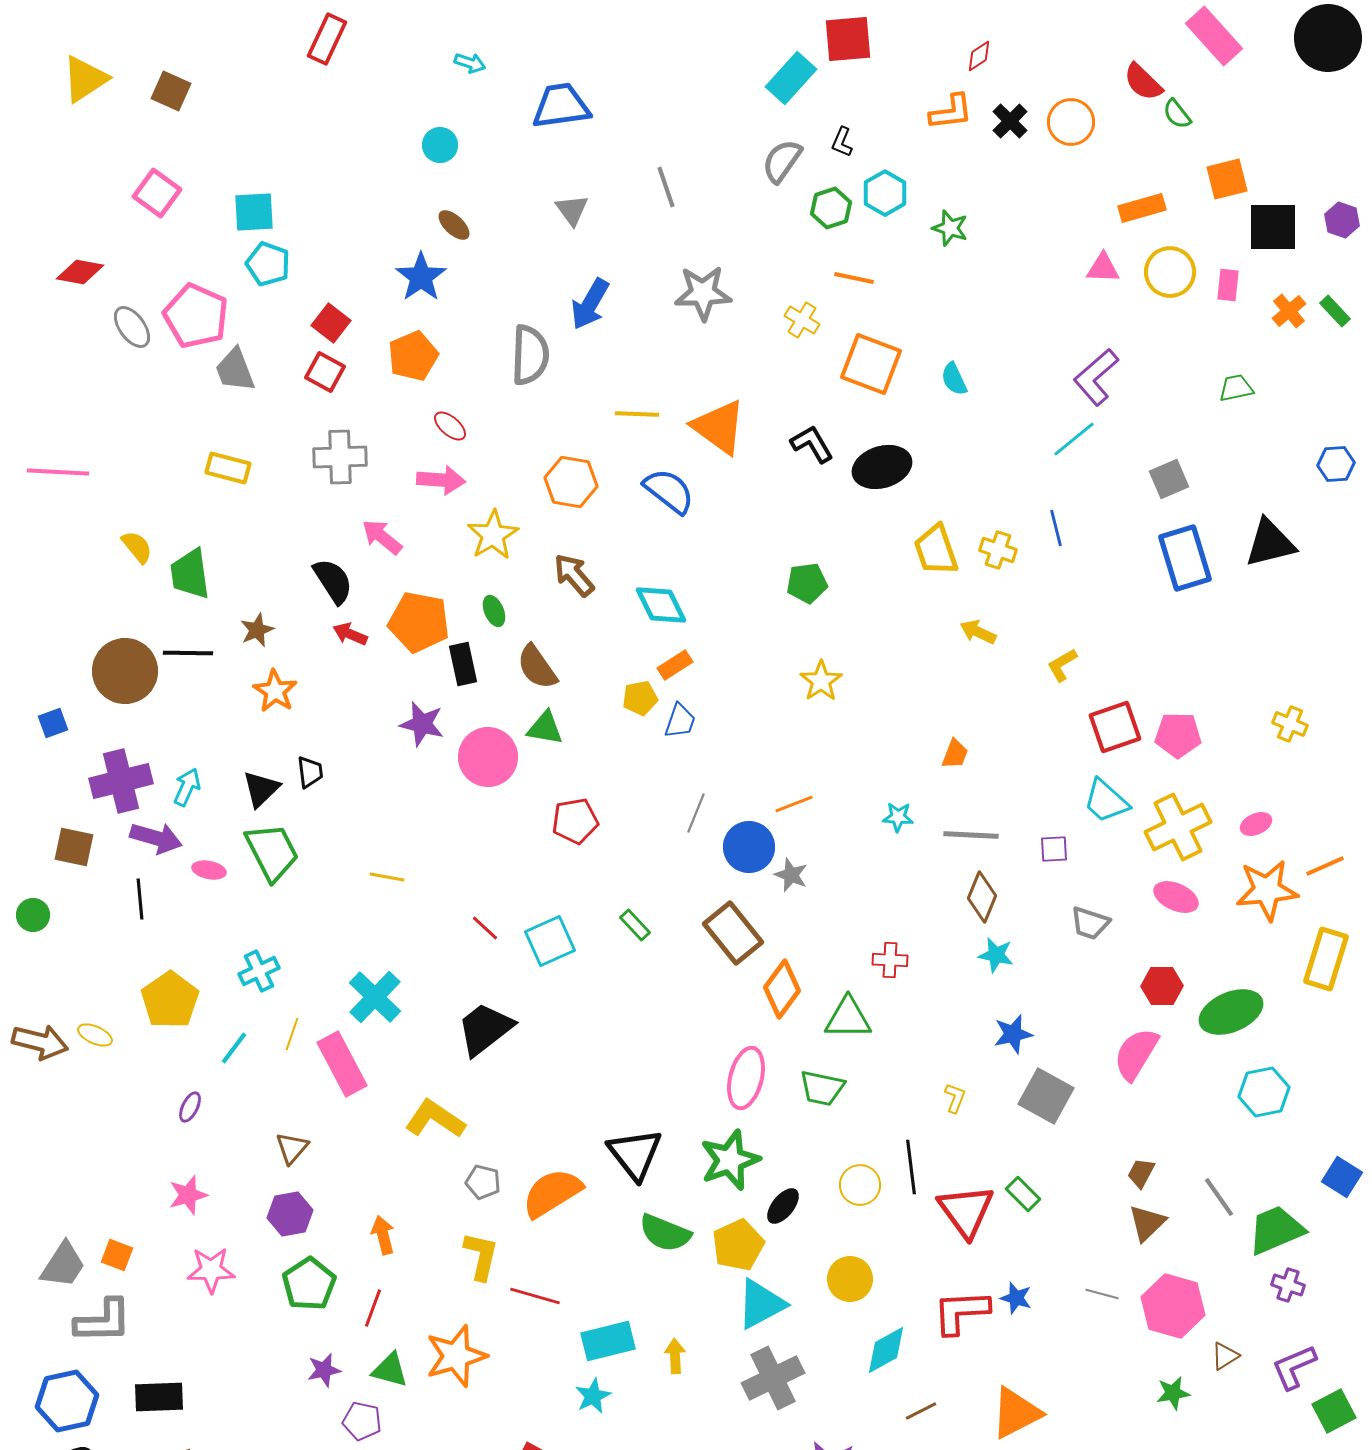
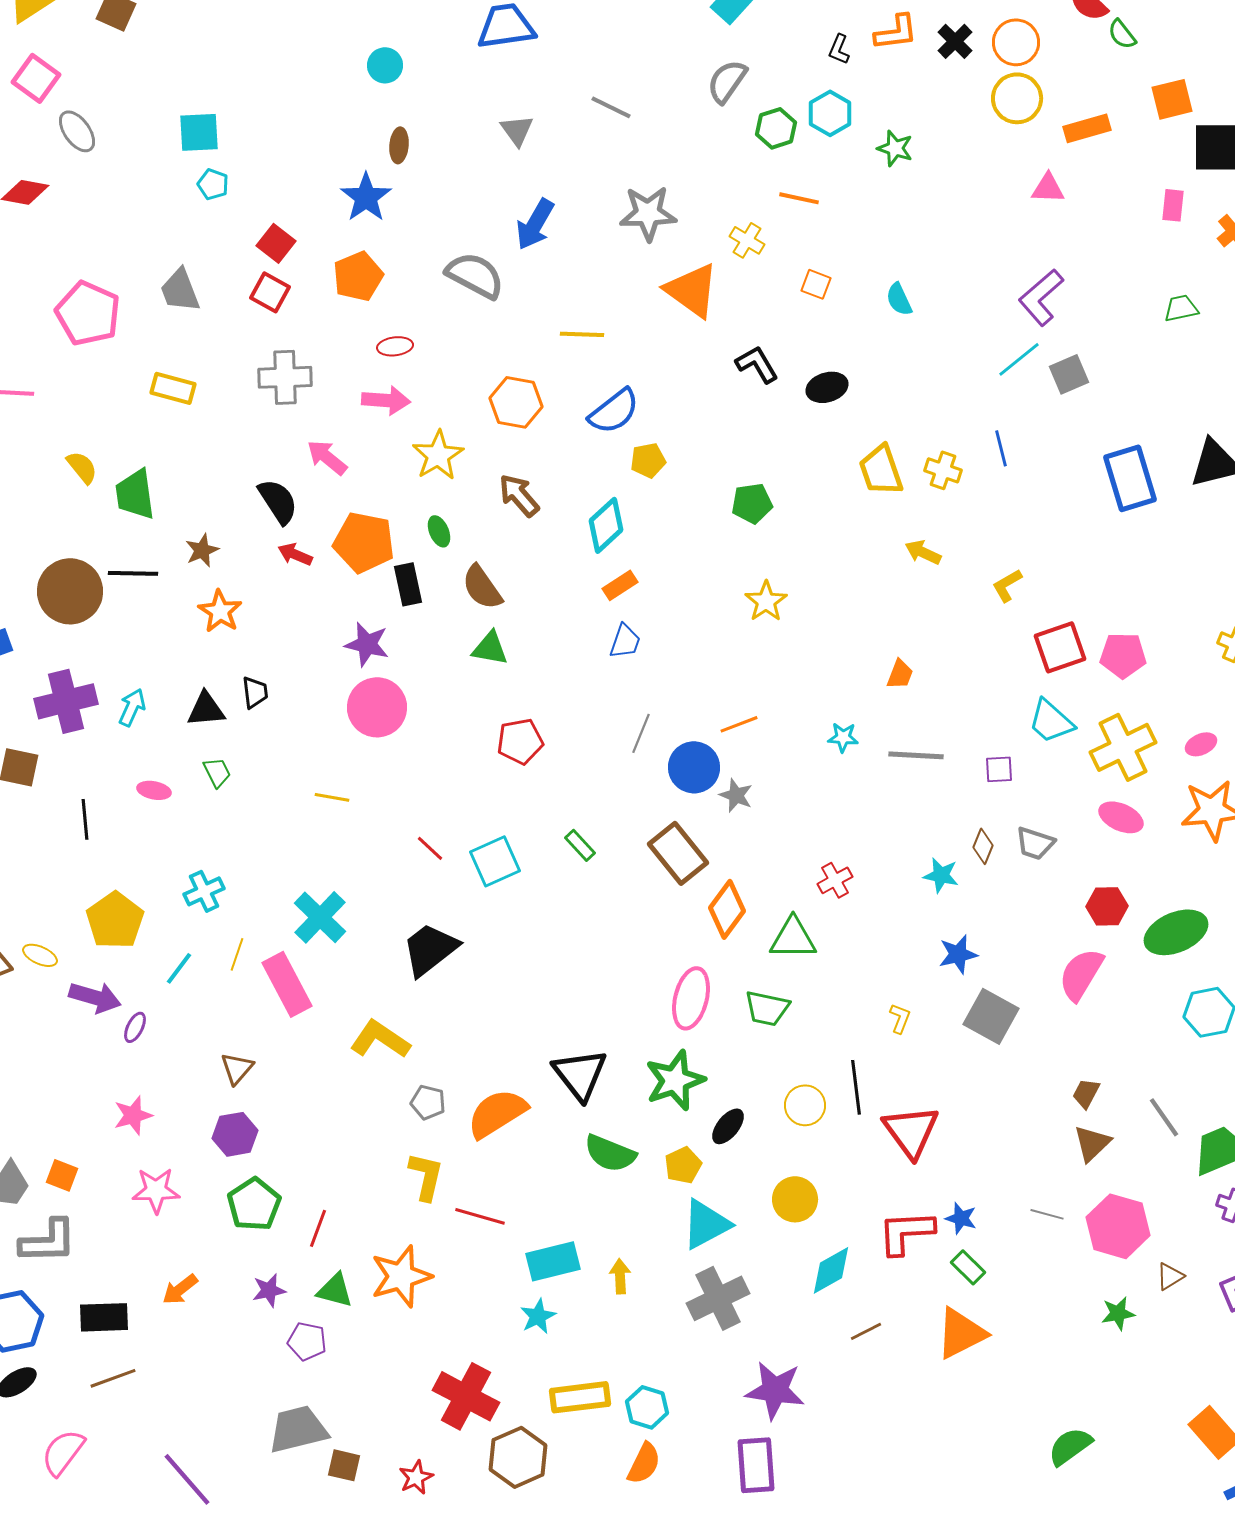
black L-shape: (842, 142) -> (839, 49), moved
gray line: (666, 187) -> (611, 107), turned -45
pink square: (157, 193) -> (36, 78), moved
brown ellipse: (454, 225) -> (399, 145), turned 52
cyan pentagon: (268, 264) -> (213, 184), size x0.7
yellow circle: (1170, 272) -> (1017, 98), moved
pink pentagon: (196, 316) -> (88, 313), moved
gray ellipse: (132, 327) -> (77, 131), moved
gray semicircle: (530, 355) -> (475, 275), turned -64
orange square: (871, 364) -> (816, 284), size x0.5
red ellipse: (450, 426) -> (395, 346), turned -48
orange triangle: (719, 427) -> (692, 290), moved
black ellipse: (882, 467) -> (827, 387), size x0.7
gray square: (1169, 479) -> (1069, 374), moved
blue semicircle: (669, 491) -> (614, 411), turned 104
cyan diamond: (661, 605) -> (606, 525), turned 74
yellow pentagon: (640, 698) -> (648, 460), moved
pink circle: (488, 757) -> (377, 707), moved
black triangle: (261, 789) -> (206, 709), turned 39
purple arrow: (156, 838) -> (95, 997), moved
green trapezoid: (272, 852) -> (217, 772), size x0.5
brown diamond: (982, 897) -> (983, 846), moved, size x0.7
red cross: (890, 960) -> (835, 880), turned -32
green rectangle: (1023, 1194) -> (968, 1267), moved
orange arrow: (383, 1235) -> (180, 1289), moved, turned -114
yellow pentagon: (738, 1245) -> (683, 1165), size x0.7

